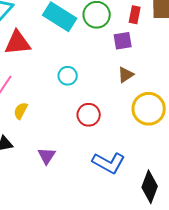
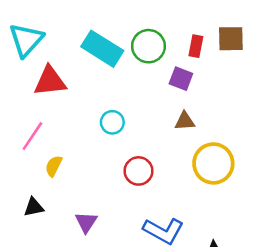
purple square: (123, 41) -> (181, 79), turned 30
brown triangle: (126, 75) -> (185, 121), turned 30

